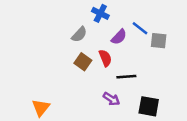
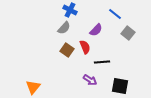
blue cross: (100, 13) -> (70, 10), moved
blue line: (140, 28) -> (115, 14), moved
gray square: (159, 41) -> (128, 33), turned 32

